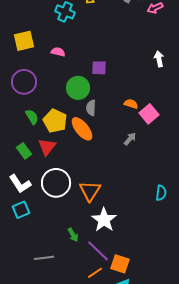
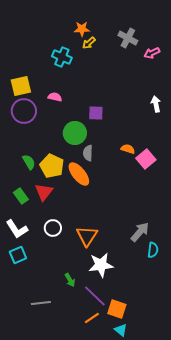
purple circle: (24, 82) -> (24, 111), moved
gray arrow: (130, 139) -> (140, 232), moved, size x1.5
white circle: (56, 183) -> (53, 228), size x0.6
cyan semicircle: (161, 193) -> (153, 250), moved
white star: (104, 220) -> (101, 265), turned 30

